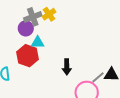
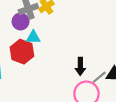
black arrow: (67, 67) -> (80, 66), moved

